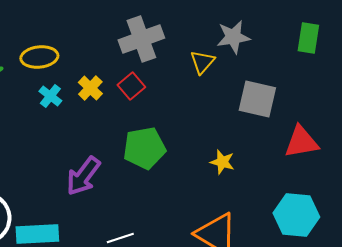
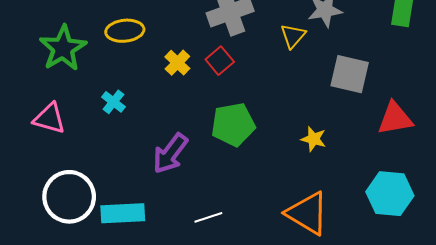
cyan cross: (50, 96) -> (113, 102), moved

